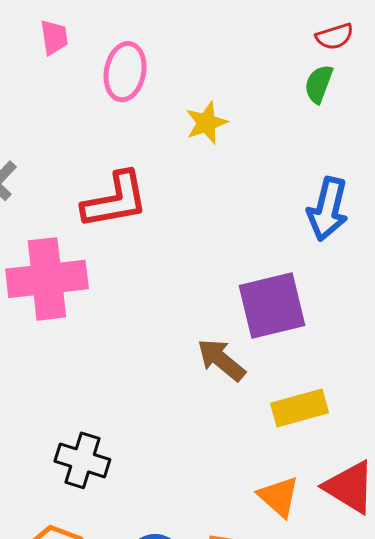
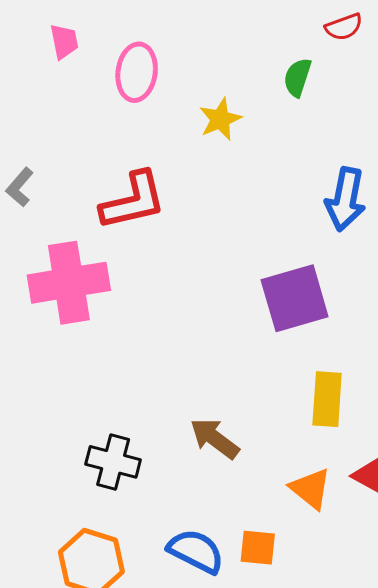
green semicircle: (319, 84) -> (297, 77), moved
brown arrow: (221, 360) -> (215, 438), moved
yellow rectangle: (300, 408) -> (327, 399), turned -68

